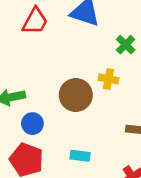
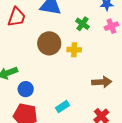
brown circle: (76, 95) -> (49, 43), moved
cyan rectangle: (80, 156) -> (62, 107), turned -32

